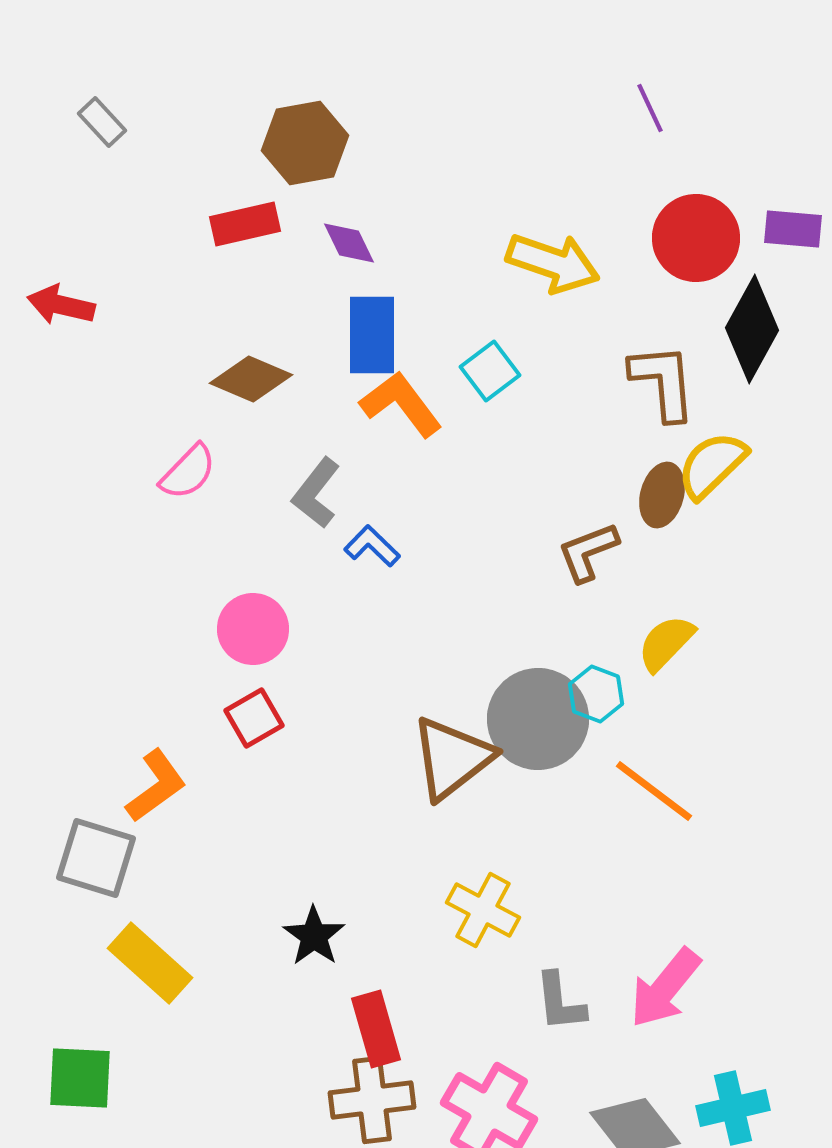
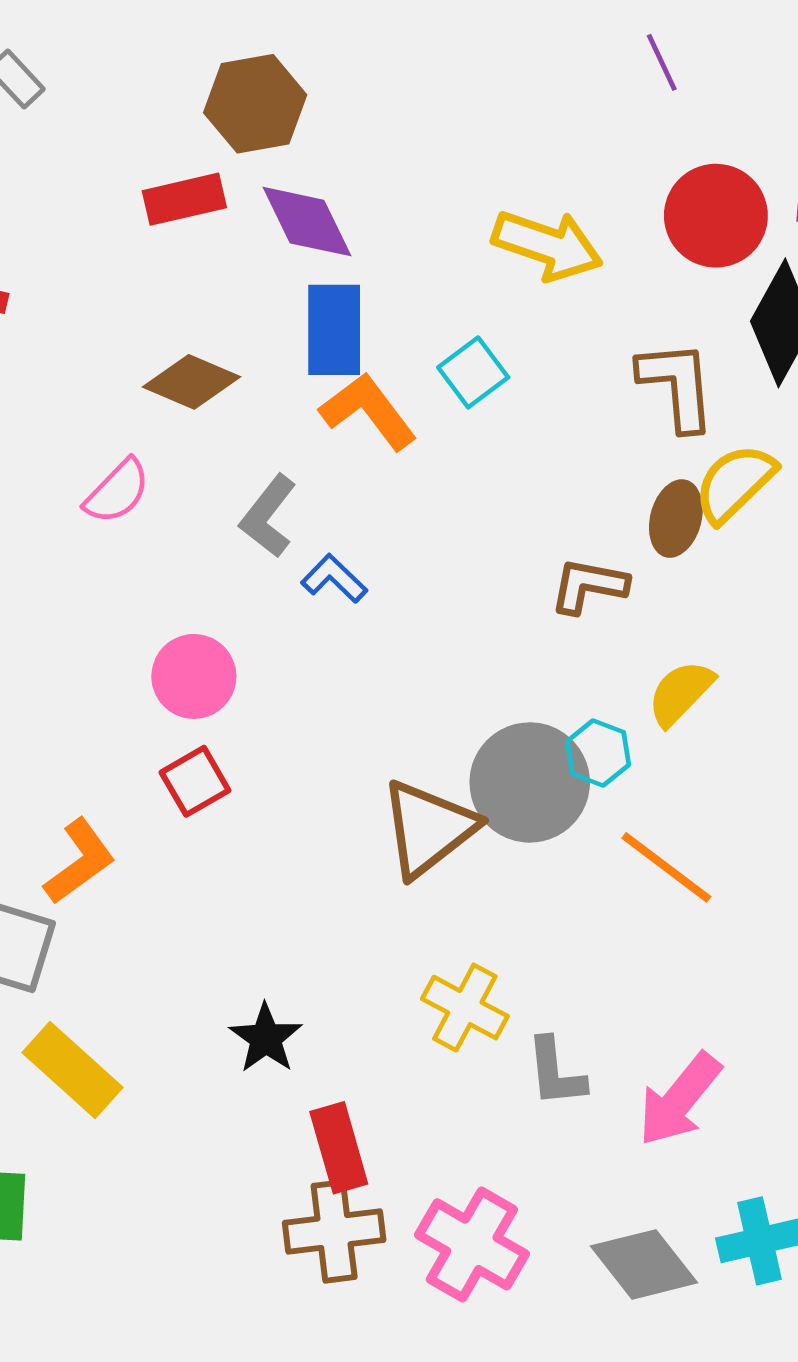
purple diamond: (349, 243) -> (307, 222), size x1.5
brown L-shape: (588, 552) -> (589, 586), turned 32
gray L-shape: (560, 1002) -> (556, 1072), moved

